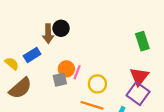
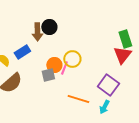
red triangle: (139, 76) -> (122, 55), moved
yellow circle: (97, 84) -> (72, 59), moved
purple square: (138, 94) -> (108, 85), moved

